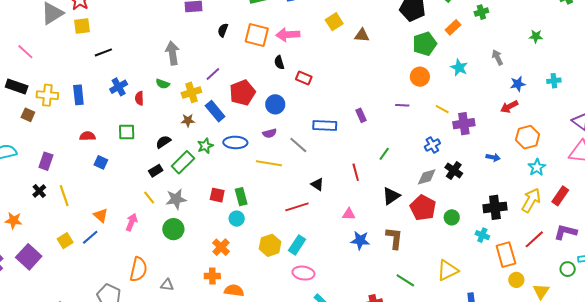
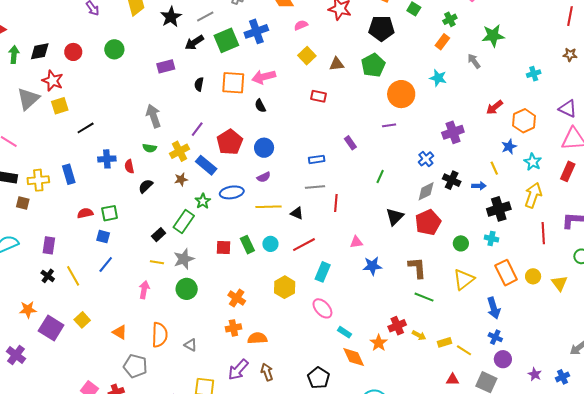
orange rectangle: (453, 27) -> (442, 42), moved
green star: (536, 36) -> (493, 36), moved, size x1.6
green pentagon: (425, 44) -> (373, 65), moved
orange circle: (420, 77) -> (401, 94), size x1.4
red rectangle: (304, 78) -> (319, 96), moved
blue star: (518, 84) -> (509, 147), moved
blue cross: (119, 87) -> (107, 159), turned 36
yellow line: (442, 109) -> (494, 168), moved, turned 48
blue rectangle: (325, 126) -> (317, 159), size x0.7
green square: (127, 132) -> (110, 213), moved
orange hexagon: (528, 137) -> (524, 121), moved
black semicircle: (163, 142) -> (146, 186), moved
gray line: (298, 145) -> (315, 187), moved, turned -36
blue arrow: (493, 157) -> (479, 186), moved
red line: (356, 172) -> (336, 203), moved, turned 30
black triangle: (317, 184) -> (297, 213), moved
red rectangle: (560, 196) -> (568, 171), moved
yellow line: (149, 198) -> (157, 262), turned -32
red pentagon: (423, 208) -> (428, 222), turned 30
orange triangle: (101, 215) -> (120, 332), moved
green circle: (452, 217) -> (461, 243), moved
cyan circle: (237, 219) -> (270, 244), moved
blue line: (90, 237) -> (106, 265), moved
brown L-shape: (394, 238) -> (417, 268), moved
red line: (534, 239) -> (543, 233), turned -40
cyan rectangle: (297, 245) -> (323, 272), moved
orange rectangle: (506, 255) -> (506, 273), moved
purple square: (29, 257) -> (51, 328), moved
pink ellipse: (303, 273) -> (322, 308), turned 50
gray triangle: (167, 285) -> (191, 345), turned 32

